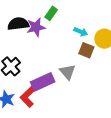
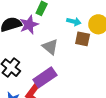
gray triangle: (68, 72) -> (50, 47), moved

